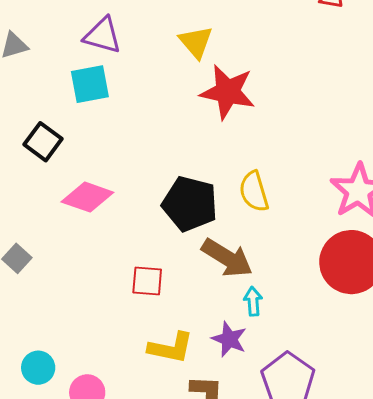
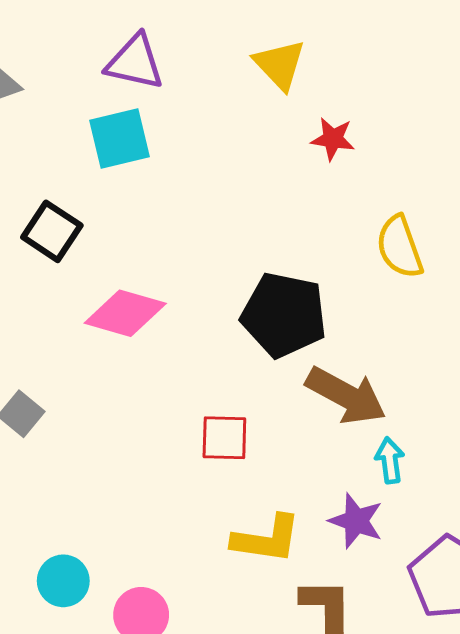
red star: (228, 92) -> (333, 139), size x0.5
yellow semicircle: (254, 192) -> (400, 247), moved

